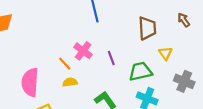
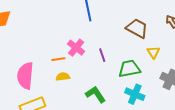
brown trapezoid: (147, 28) -> (137, 28), turned -60
orange line: (65, 64) -> (58, 59), turned -56

